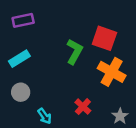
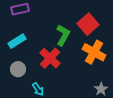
red square: (104, 38) -> (88, 24), turned 30
red cross: (83, 107) -> (50, 58), moved, size x1.5

